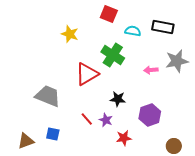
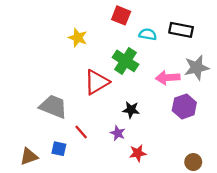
pink arrow: (151, 70) -> (168, 78), size x1.5
purple hexagon: (150, 115) -> (184, 106), moved
red line: (87, 119) -> (81, 132), moved

